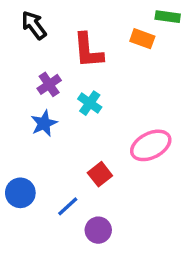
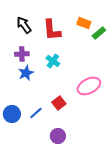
green rectangle: (168, 17) -> (99, 33), moved, turned -48
black arrow: (34, 25) -> (24, 25), moved
purple cross: (49, 84) -> (22, 54), moved, turned 32
blue line: (68, 206) -> (36, 113), moved

